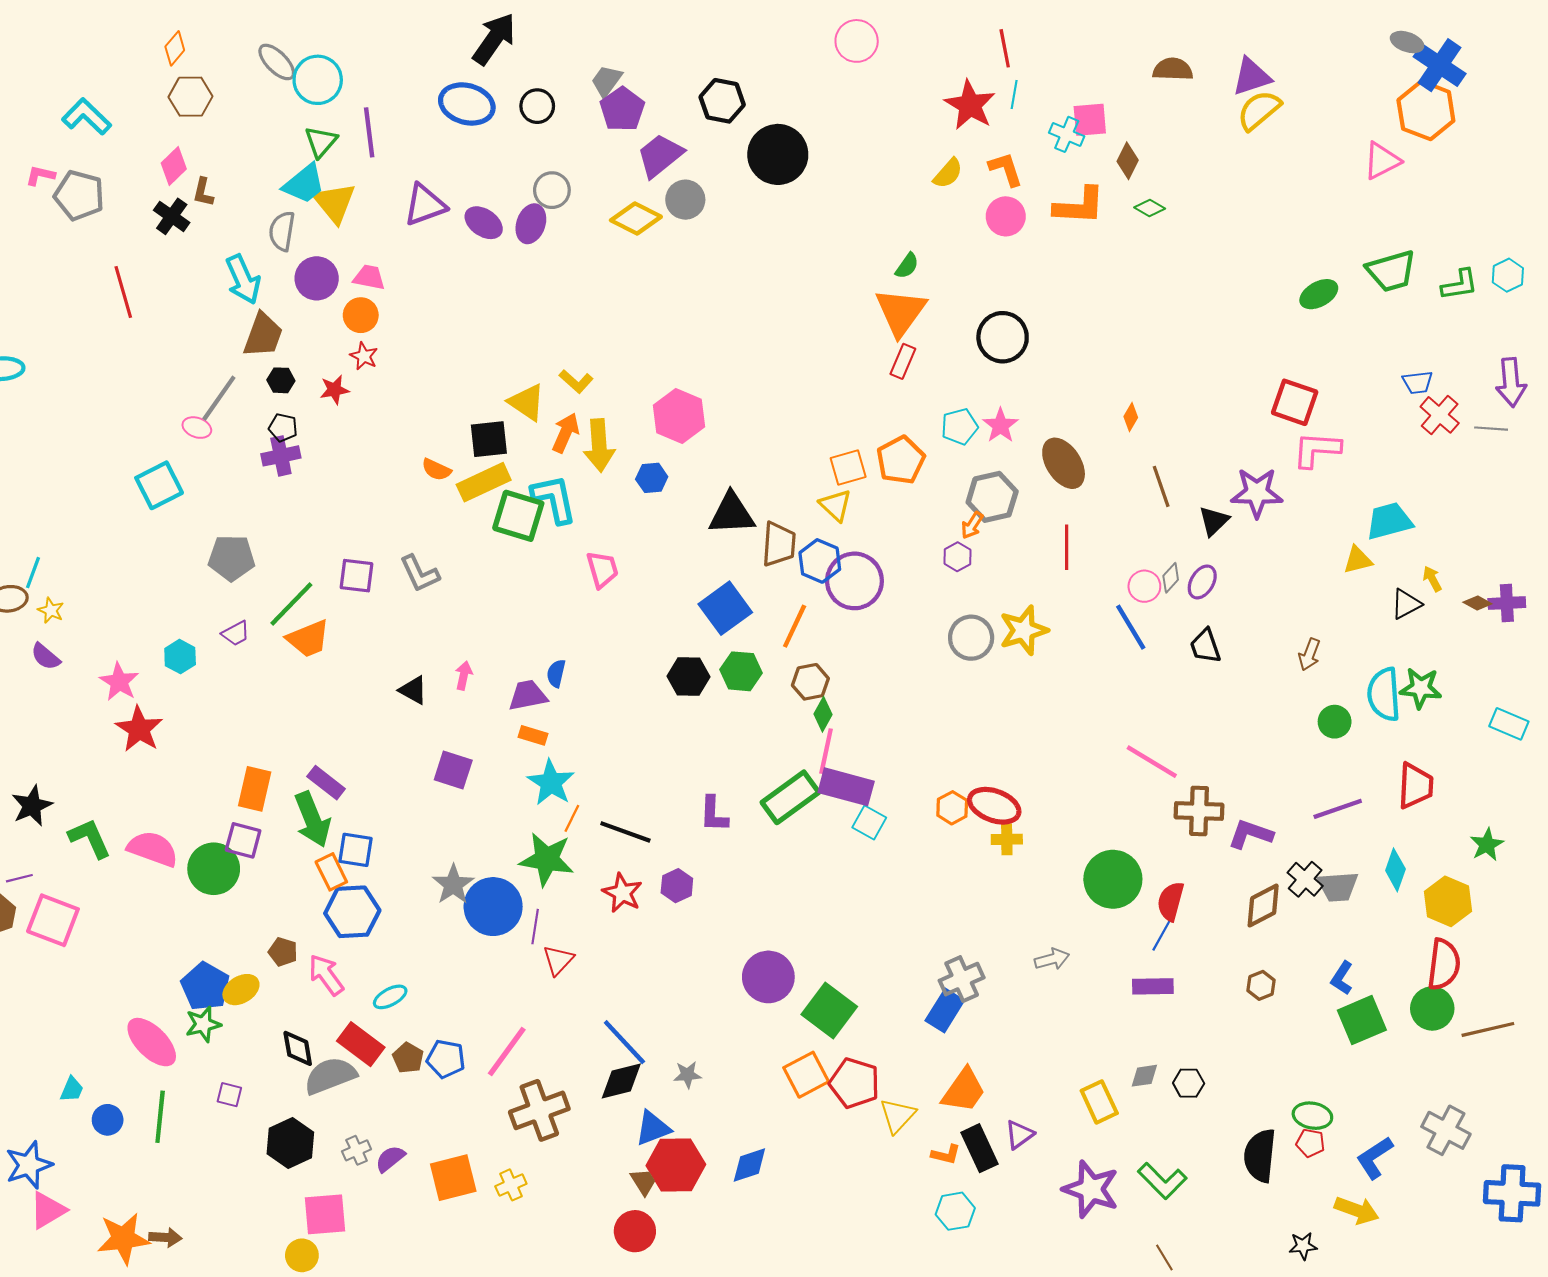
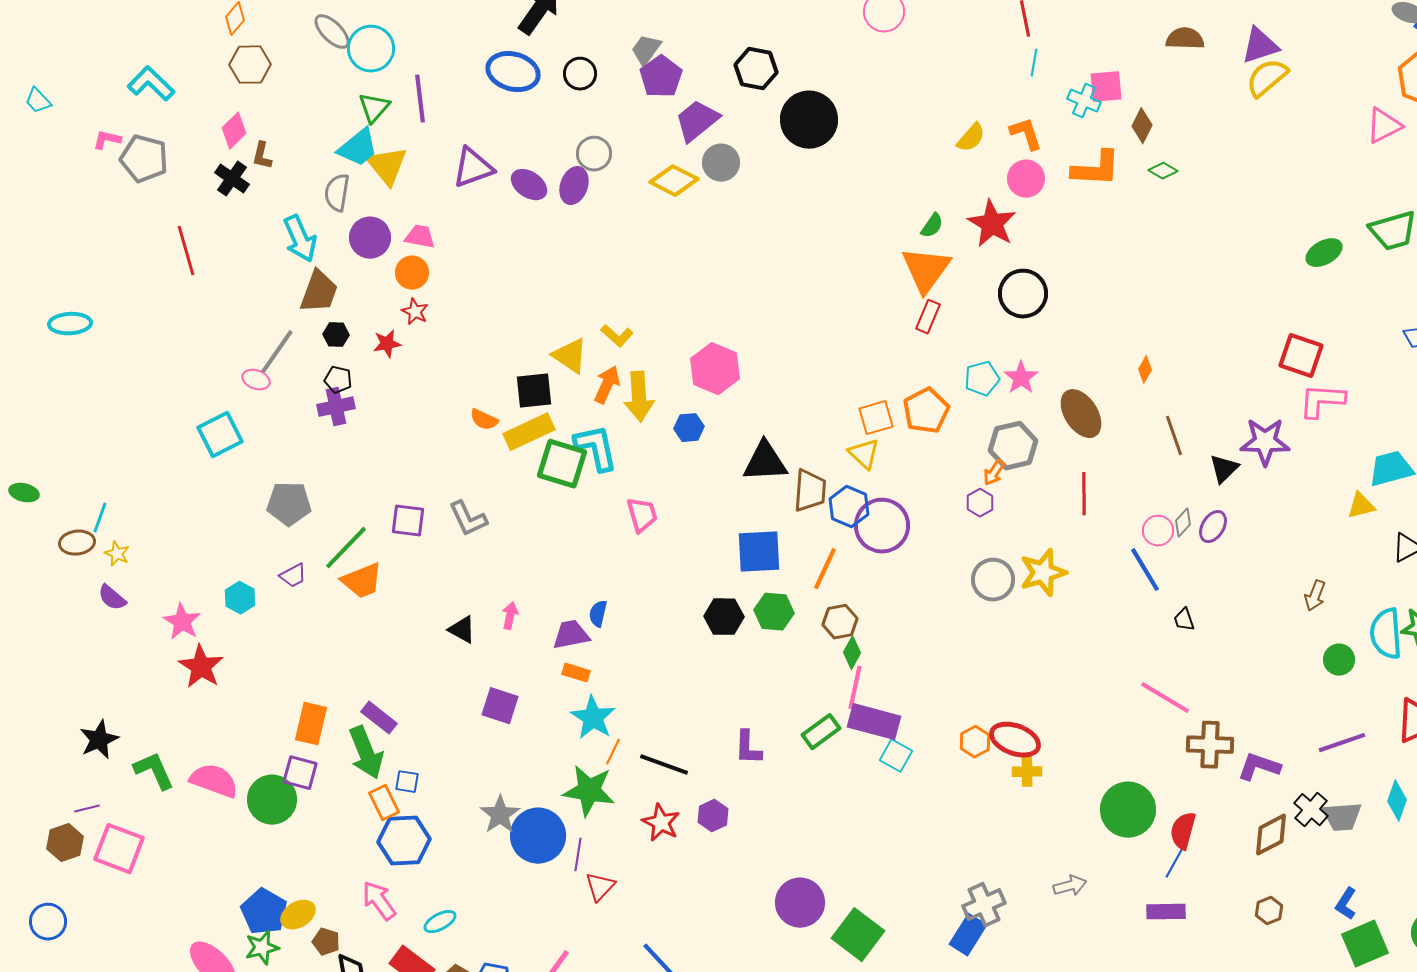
red star: (970, 105) -> (992, 224), moved
blue square: (725, 608) -> (759, 552), turned 33
black trapezoid: (1205, 646) -> (1184, 620), moved, size x0.7
green rectangle: (790, 797) -> (821, 732), size x0.7
blue square: (355, 850) -> (407, 782), size x0.7
brown pentagon: (283, 952) -> (326, 942), moved

